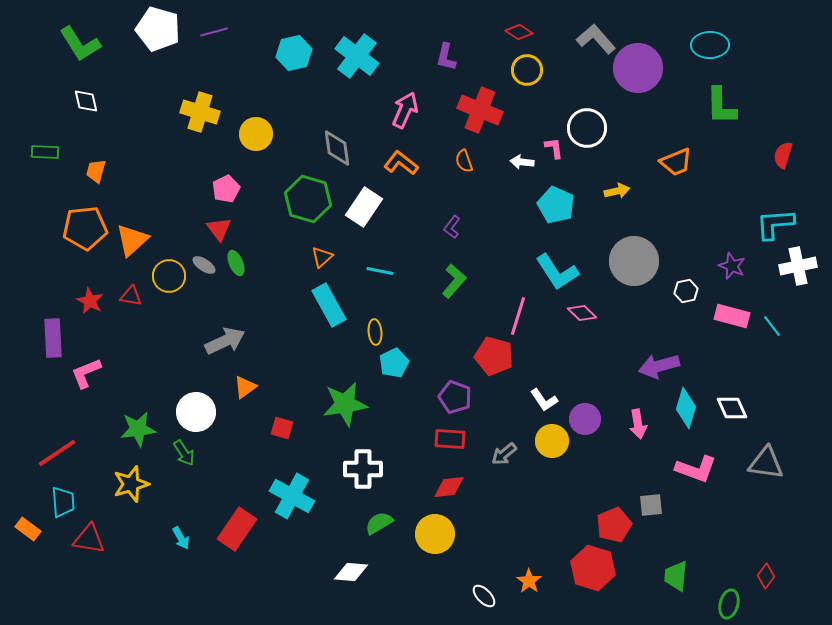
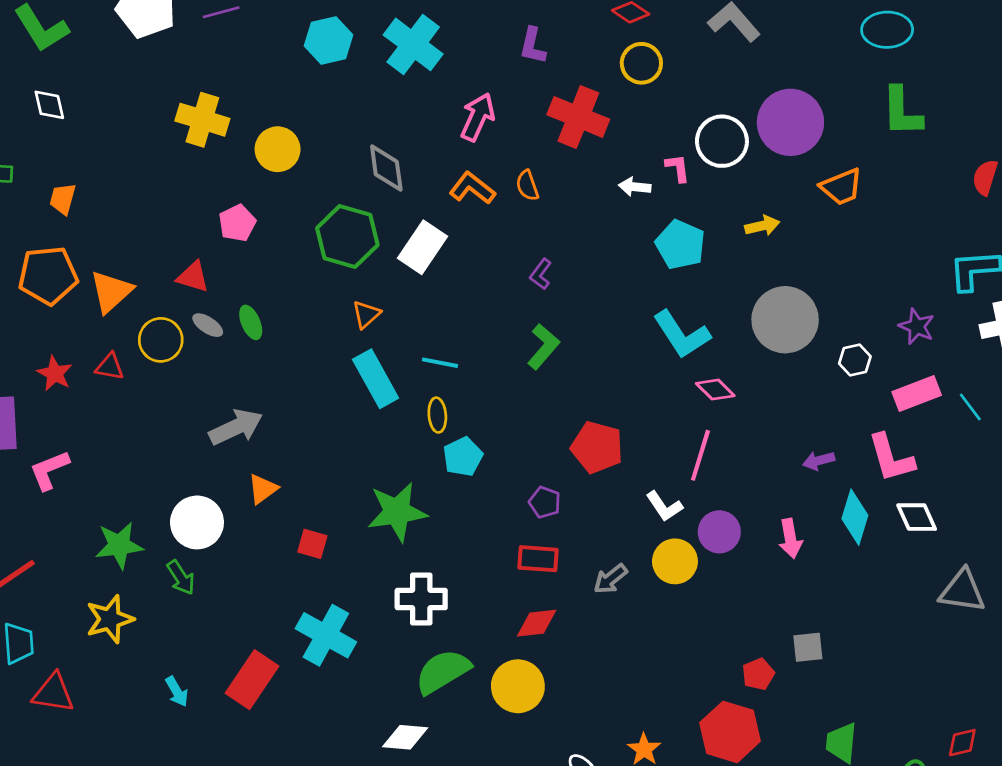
purple circle: (638, 68) -> (790, 122), moved
orange semicircle: (464, 161) -> (527, 185), moved
red triangle: (219, 229) -> (193, 277), moved, turned -36
cyan line: (380, 271) -> (440, 363), moved
pink line: (518, 316) -> (700, 455), moved
pink rectangle: (732, 316) -> (917, 394), turned -36
purple arrow: (659, 366) -> (819, 461), size x0.6
purple pentagon: (455, 397) -> (545, 502), size x0.7
pink L-shape: (696, 469) -> (891, 458), moved, turned 54
green semicircle: (379, 523) -> (443, 671), size x1.5
red pentagon: (614, 525) -> (758, 674), size x0.7
red diamond: (766, 576) -> (962, 743), turned 40

